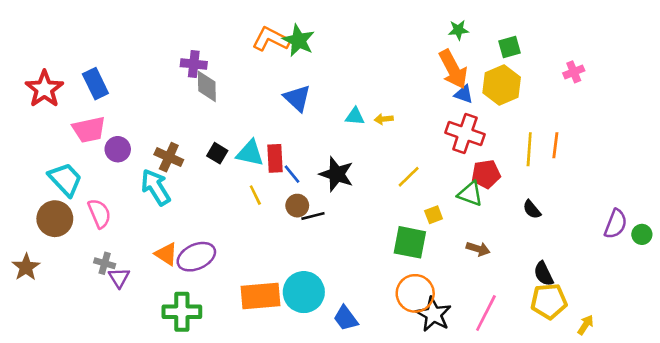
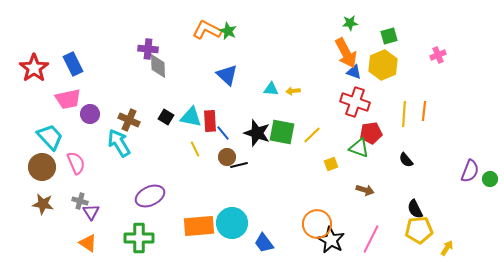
green star: (299, 40) -> (228, 31), size x0.7
green square: (410, 242) -> (282, 132), moved
orange triangle: (166, 254) -> (88, 243), moved
brown star: (26, 267) -> (43, 204), moved, turned -30

